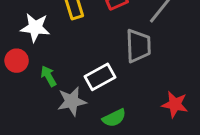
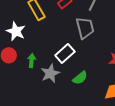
white star: (35, 28) -> (16, 31), turned 30
green arrow: (48, 76) -> (32, 61), turned 48

